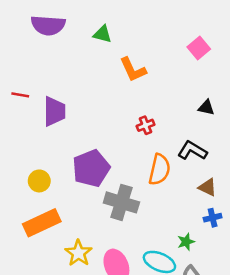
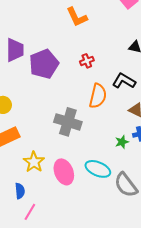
purple pentagon: (91, 168) -> (44, 64), moved
green star: (186, 242) -> (122, 142), moved

